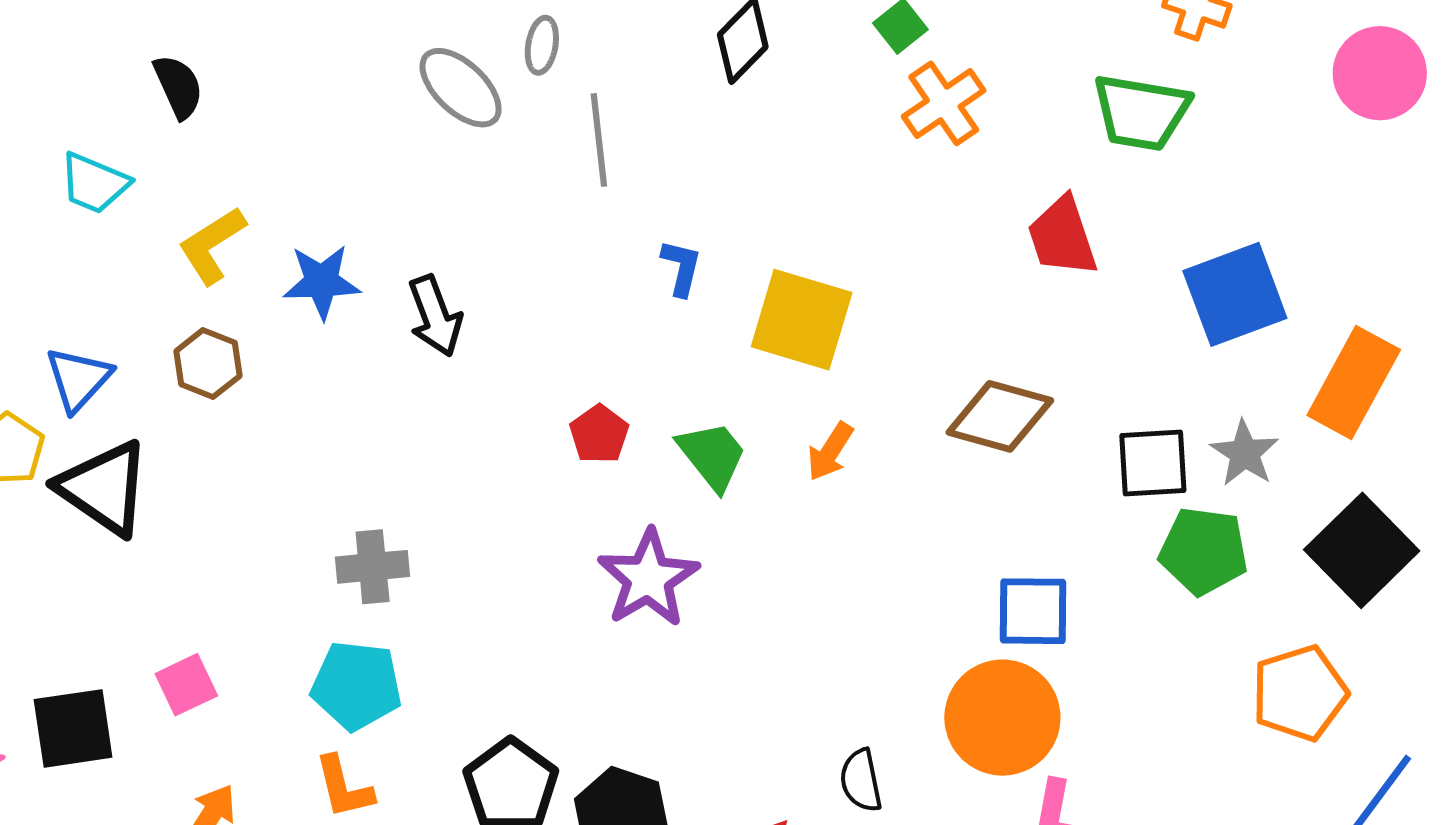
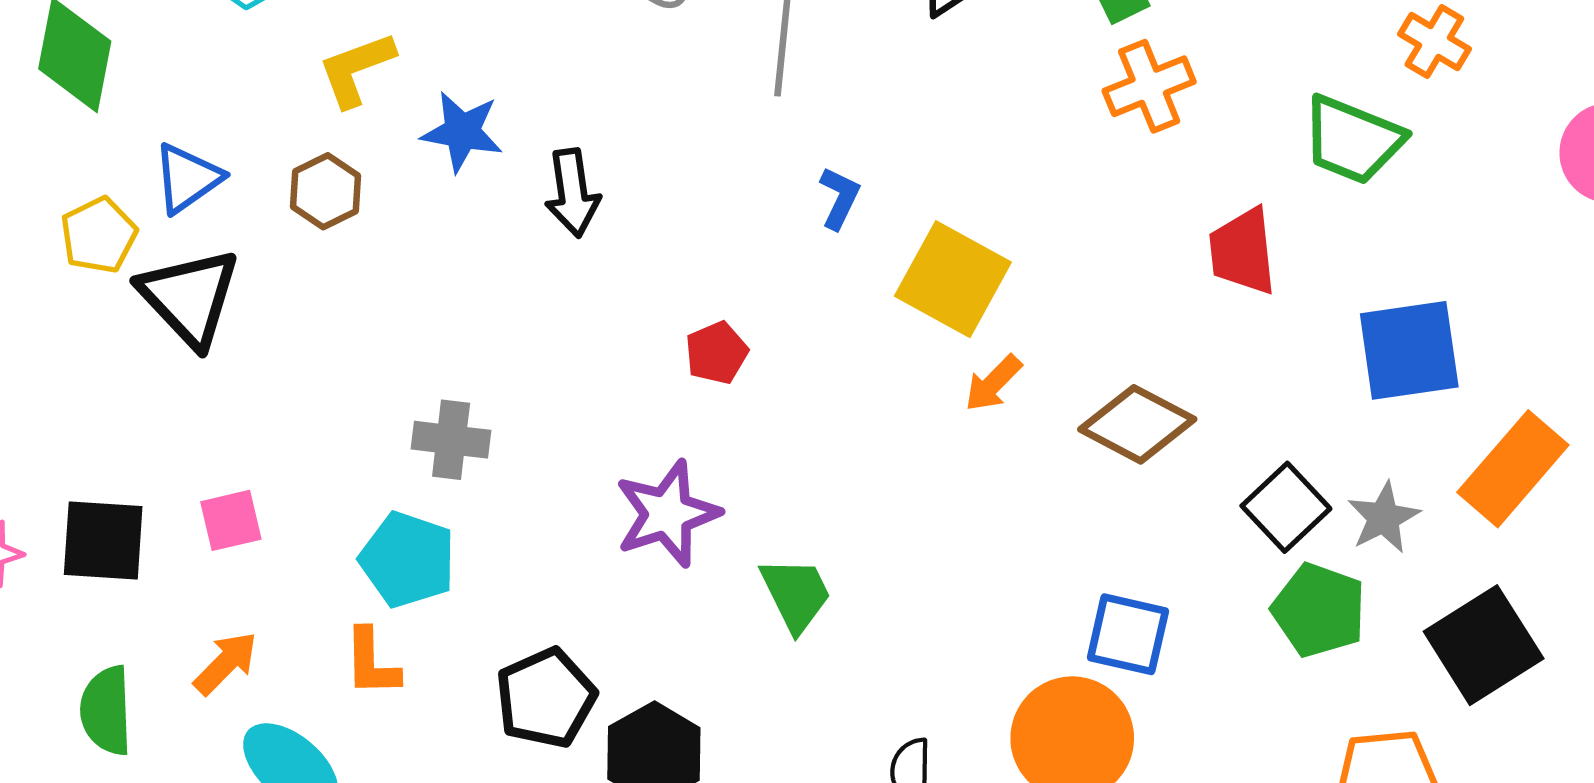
orange arrow: (830, 452) -> (993, 383), moved
green trapezoid: (712, 455) -> (796, 594), moved
black square: (1153, 463) -> (1286, 507), turned 38
purple star: (648, 578) -> (667, 514), moved

